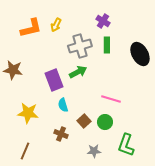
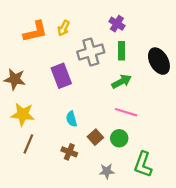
green arrow: (78, 72) -> (121, 82), moved
purple rectangle: (54, 80) -> (61, 76), moved
yellow star: (28, 113) -> (23, 114), moved
brown line: (25, 151) -> (28, 144), moved

